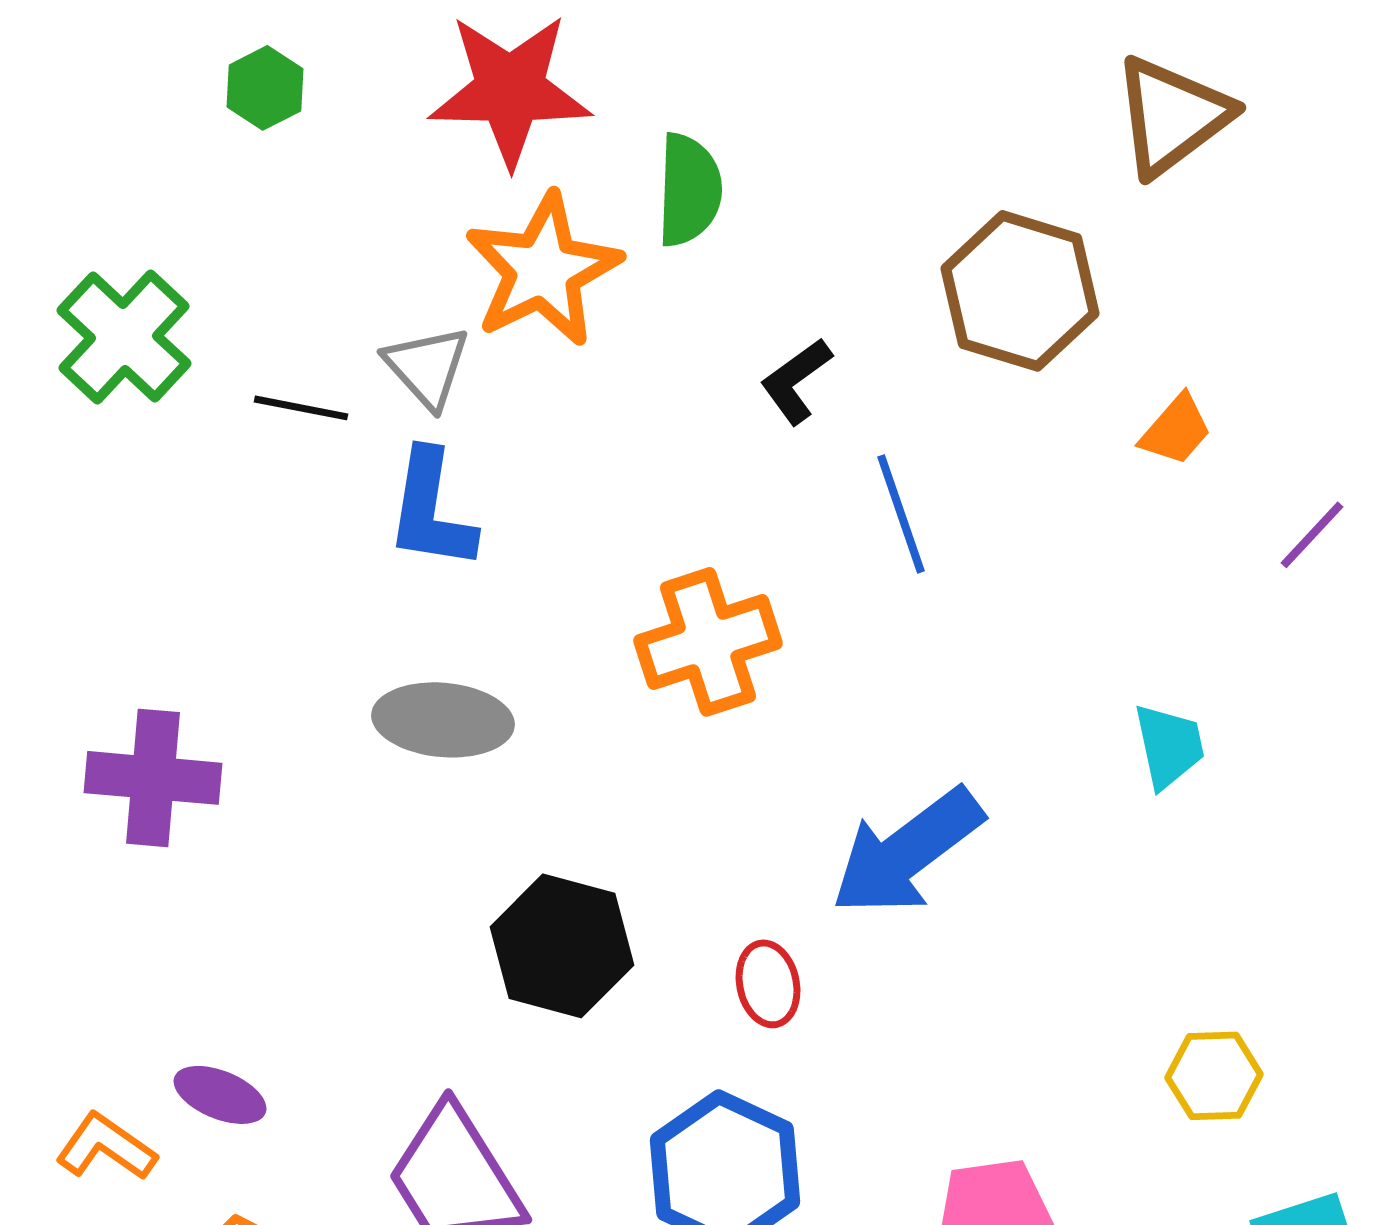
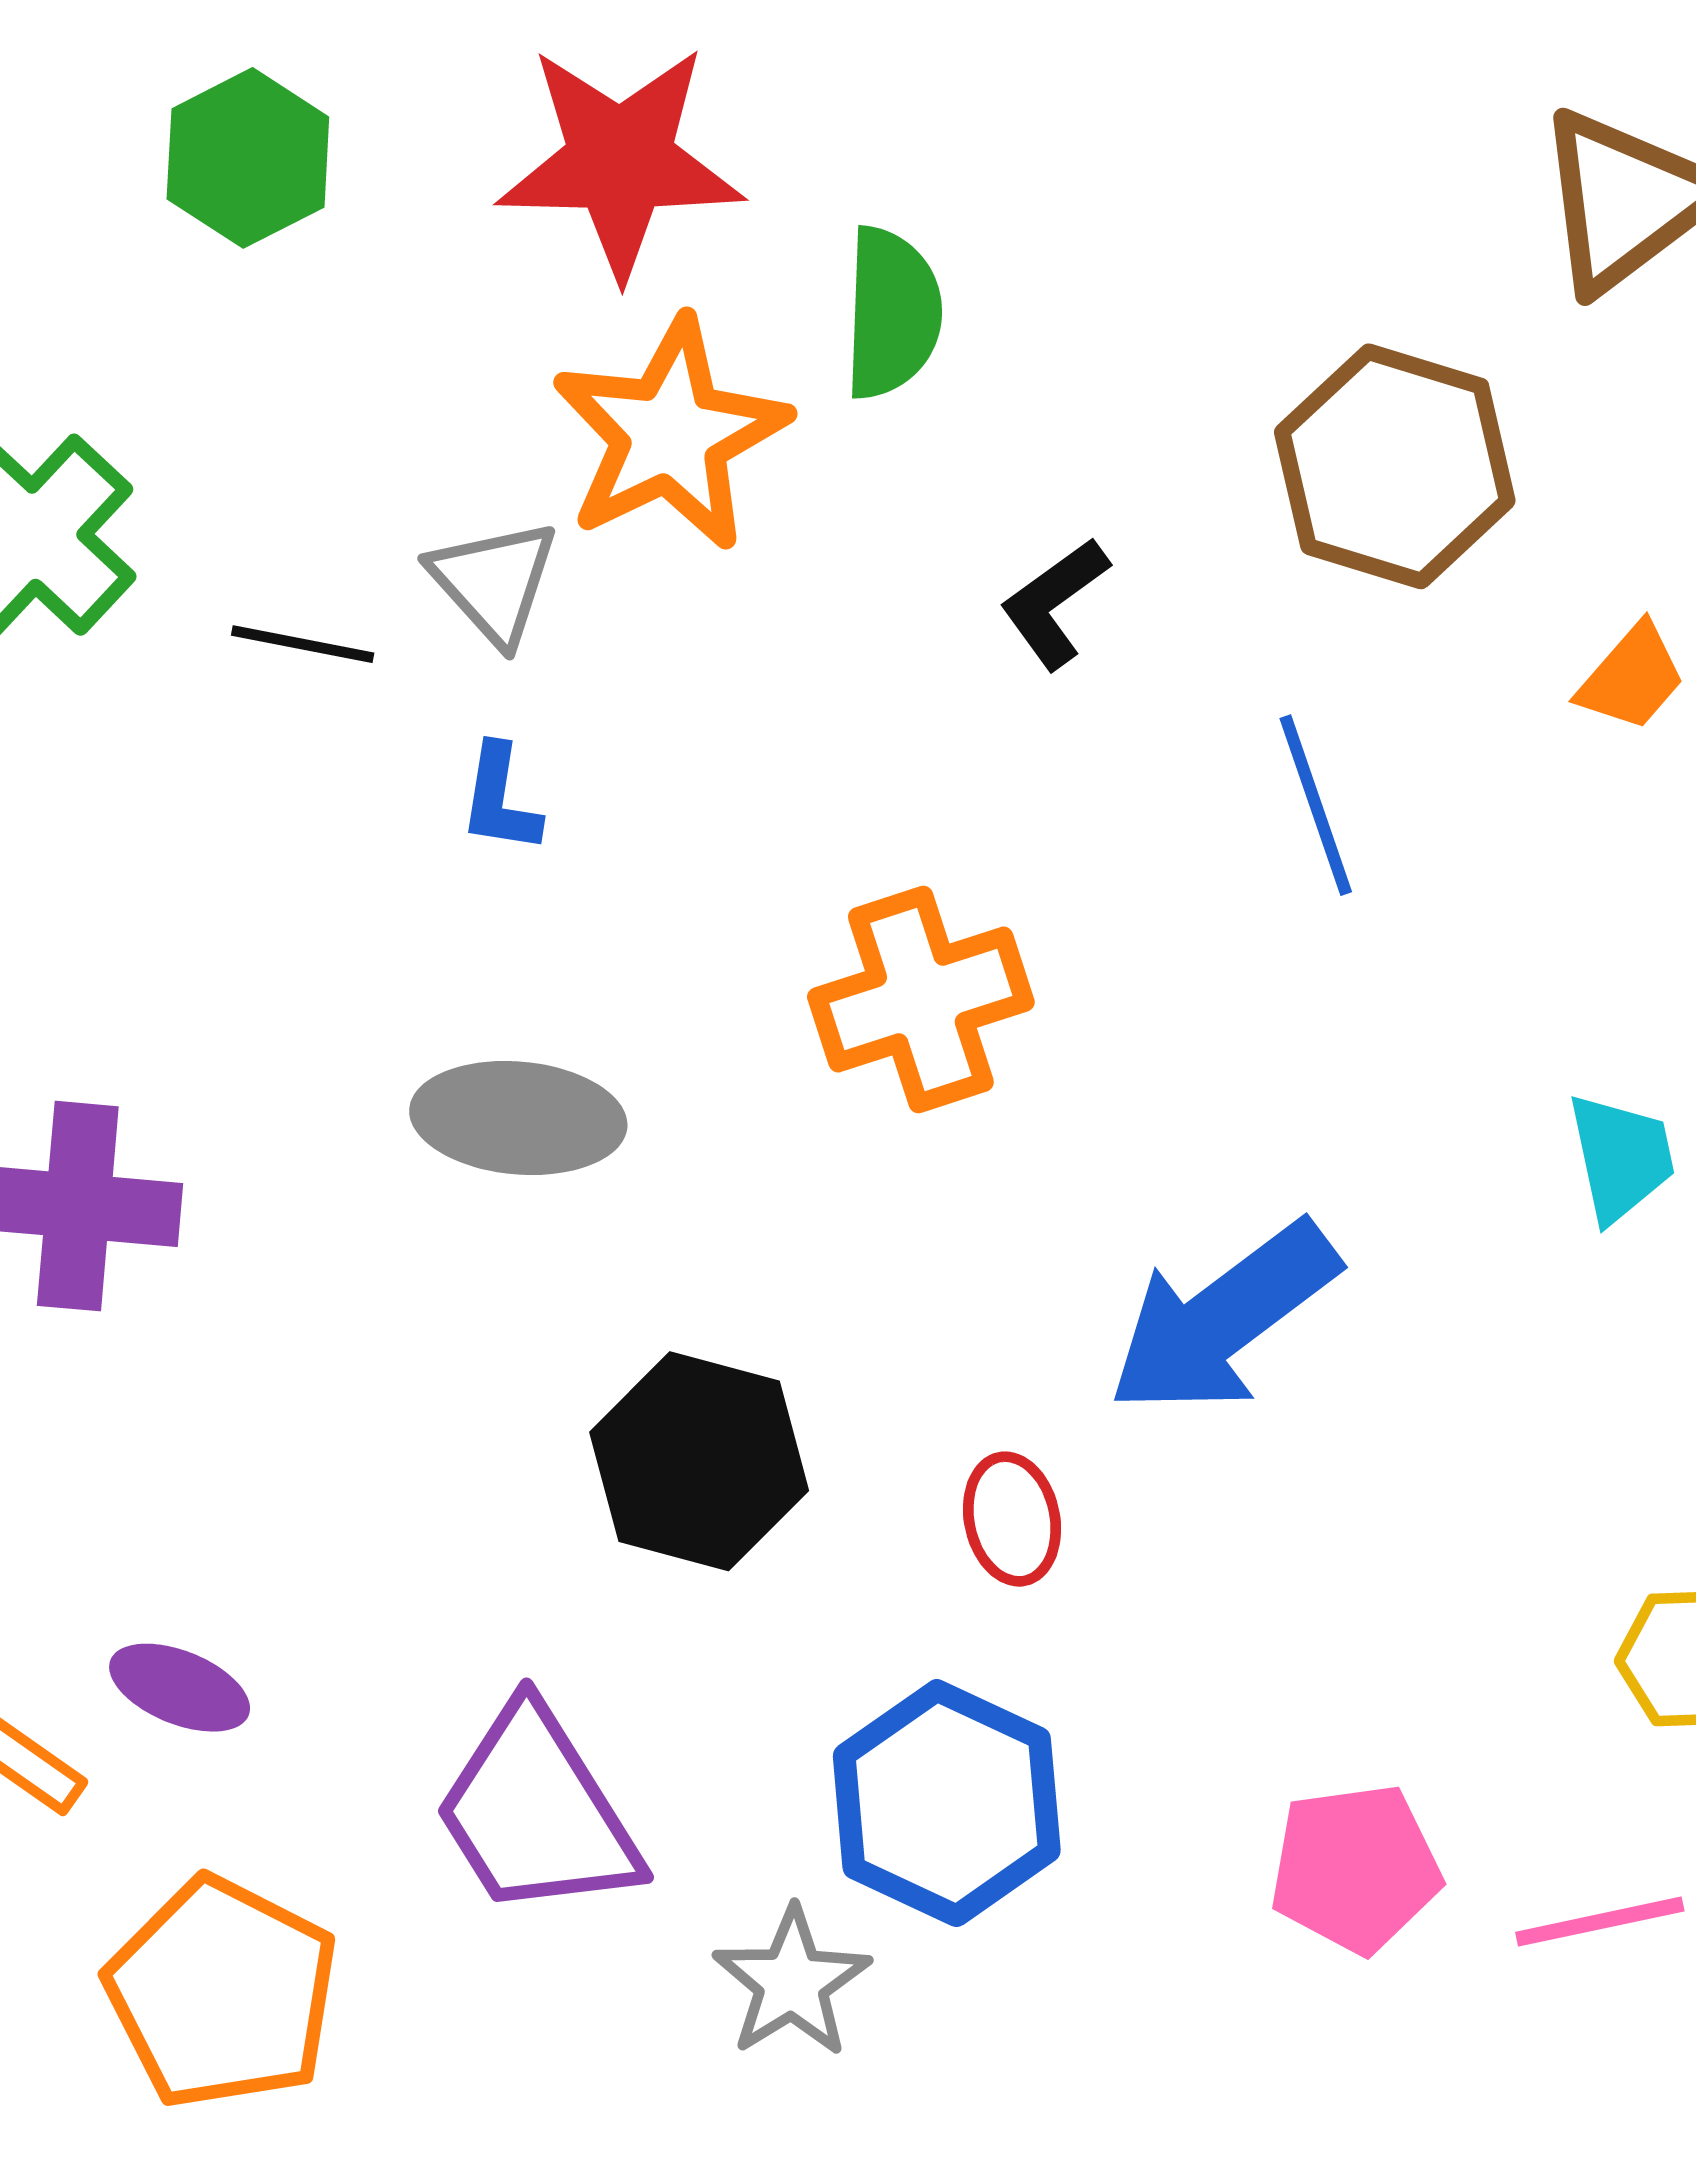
green hexagon: (265, 88) -> (248, 158), size x1.4
blue L-shape: (431, 510) -> (500, 799), size x0.6
blue line: (901, 514) -> (1316, 805), moved

